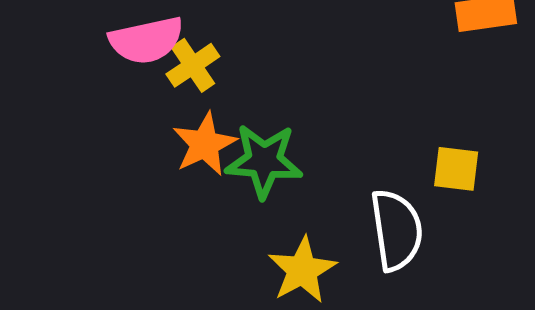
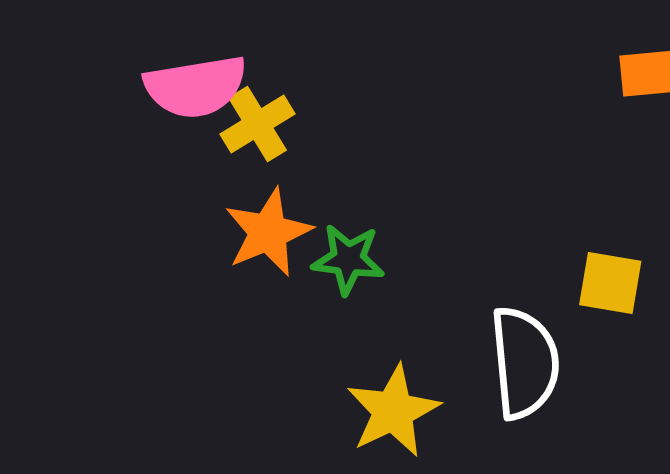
green star: (264, 161) -> (348, 259), size x0.7

